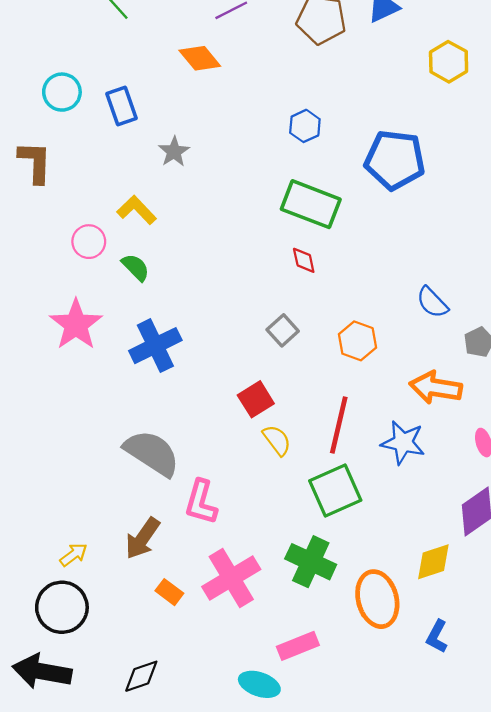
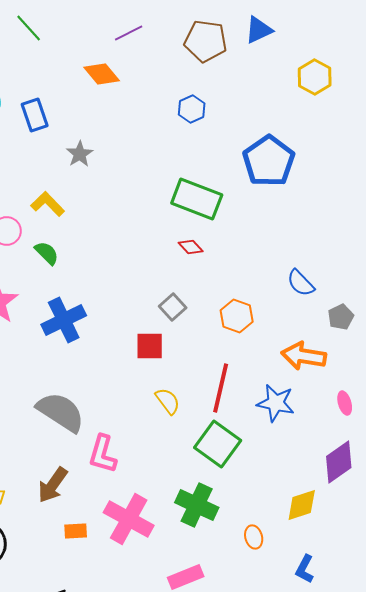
blue hexagon: (305, 126) -> (192, 109), moved
blue pentagon: (395, 160) -> (269, 161), turned 30
red diamond: (304, 260) -> (191, 247), turned -30
red square: (256, 399) -> (150, 346), moved, turned 32
green square: (335, 490) -> (218, 444), turned -30
pink cross: (231, 578) -> (129, 519), turned -30
orange rectangle: (169, 592) -> (76, 531), turned -40
orange ellipse: (377, 599) -> (254, 537), size x0.5

